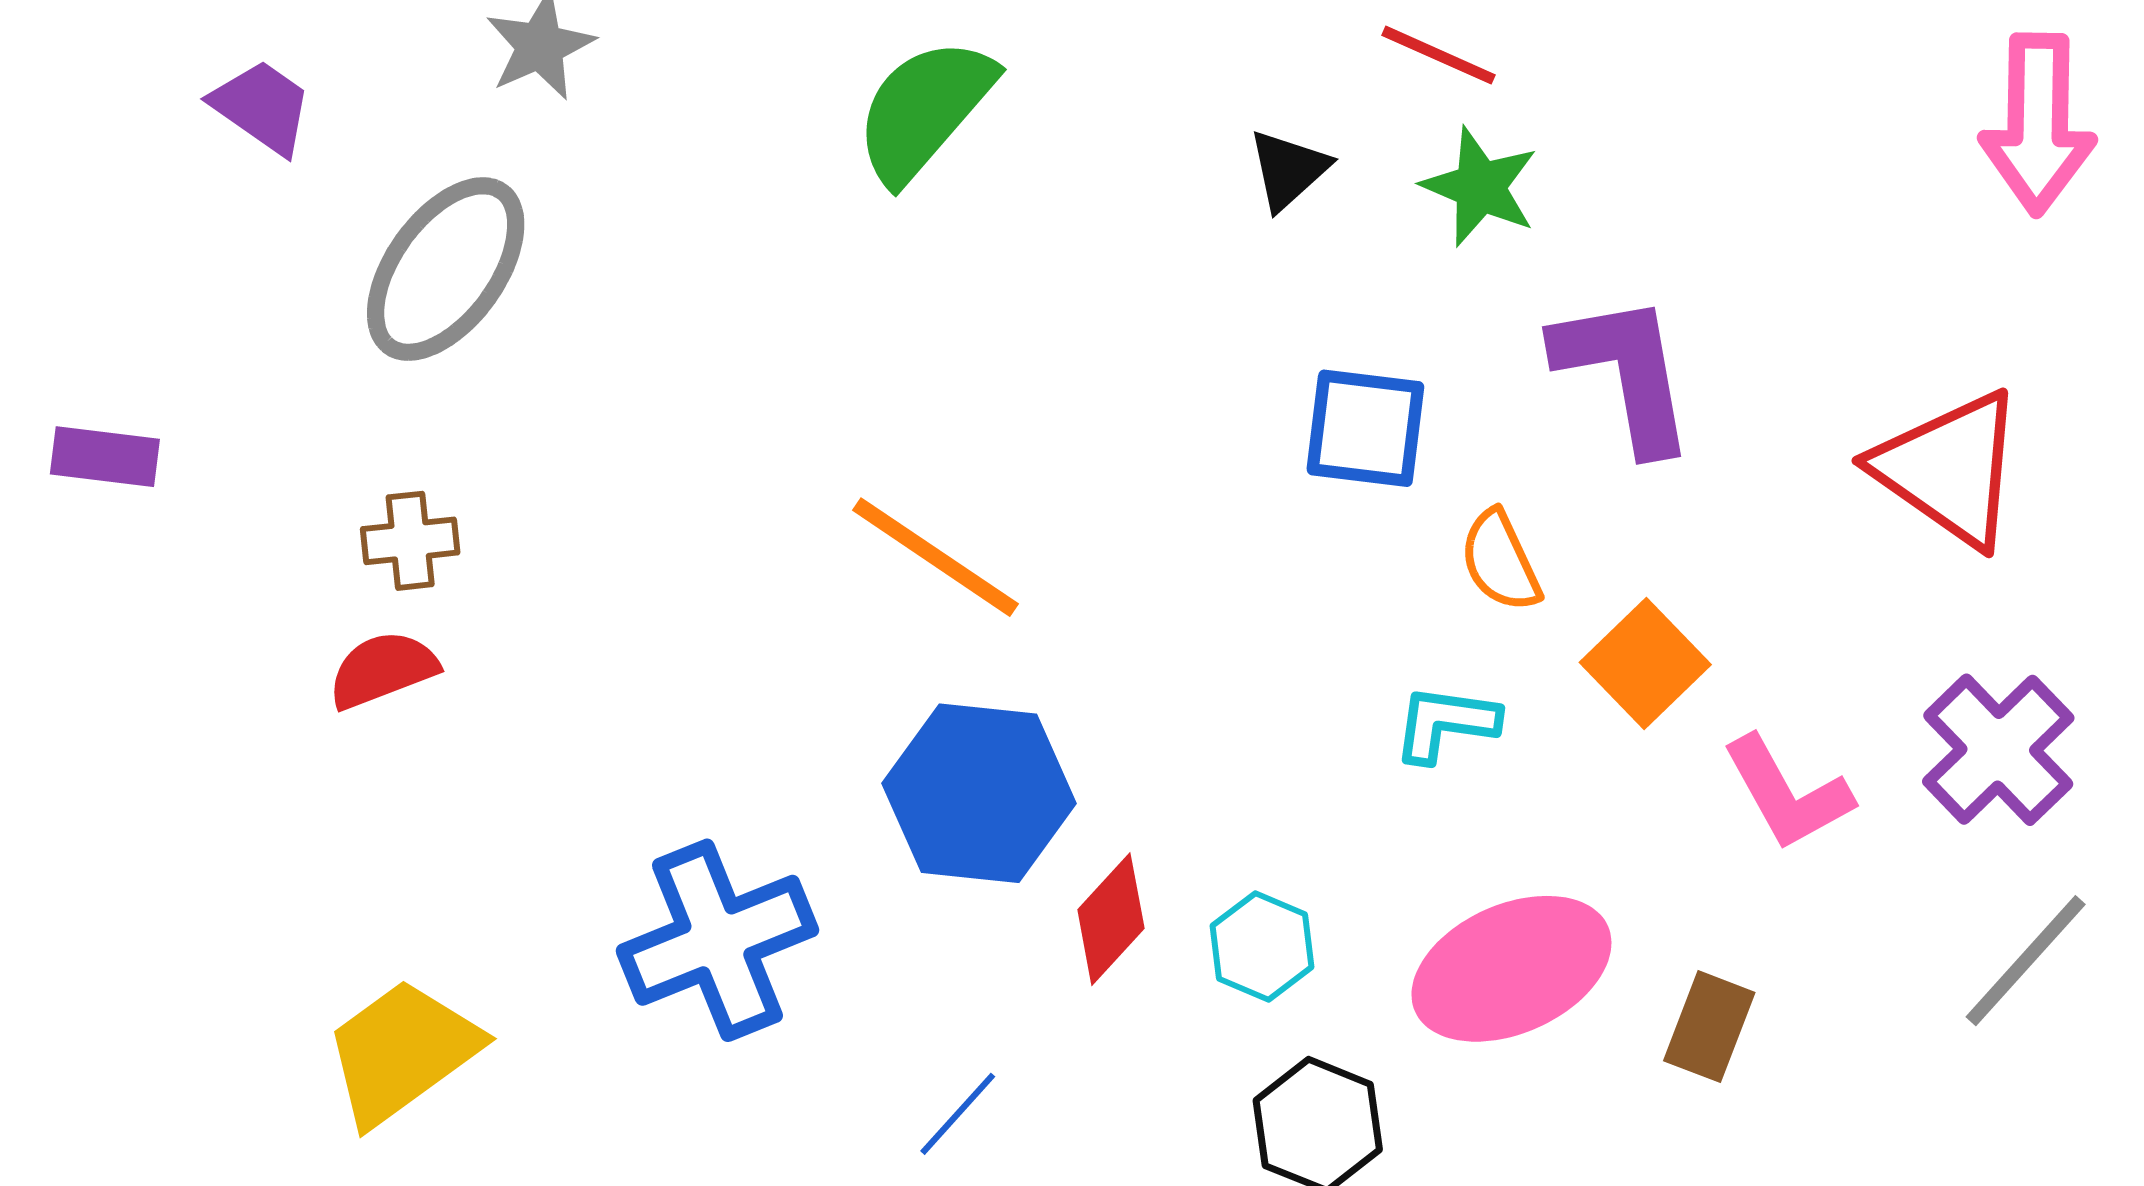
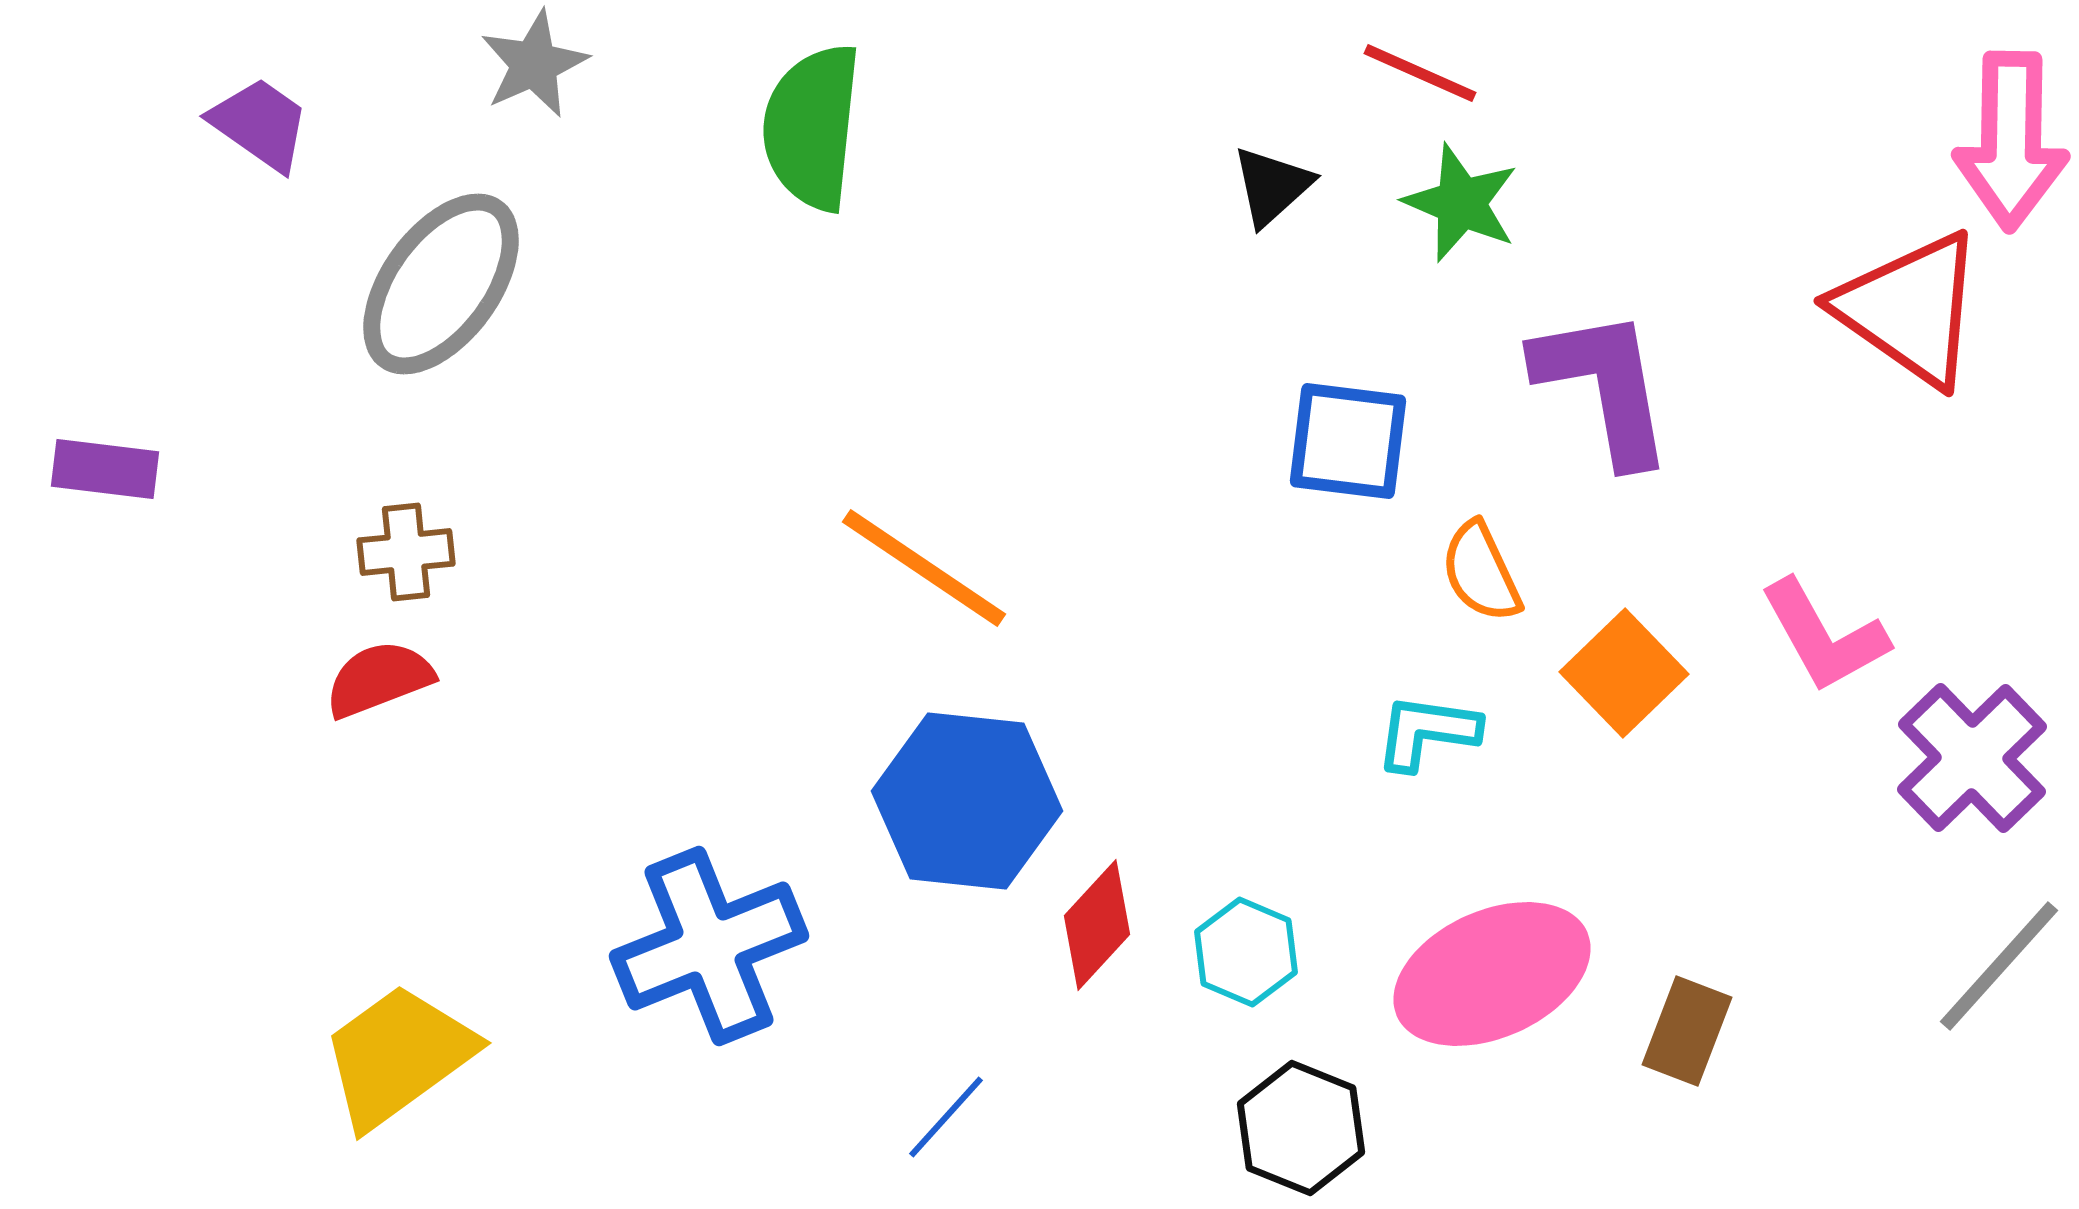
green semicircle: (924, 110) -> (812, 127), moved, turned -35
red triangle: (1950, 469) -> (1910, 309), moved
pink L-shape: (1787, 793) -> (1824, 636), moved

